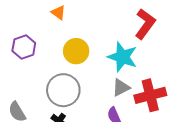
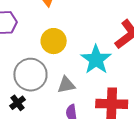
gray triangle: (121, 88) -> (66, 85), moved

